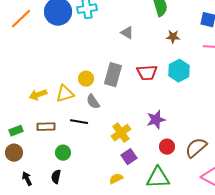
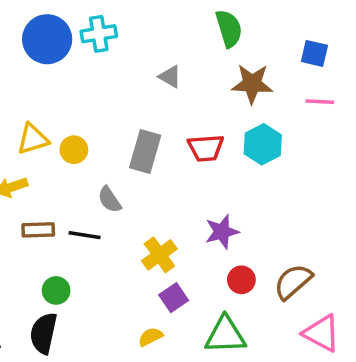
brown star: (173, 37) -> (252, 84), size x1.6
yellow circle: (86, 79) -> (74, 150), moved
yellow triangle: (65, 94) -> (33, 139), moved
brown rectangle: (46, 127) -> (38, 230), moved
black semicircle: (56, 177) -> (44, 333), size x1.6

